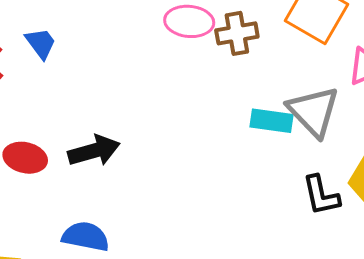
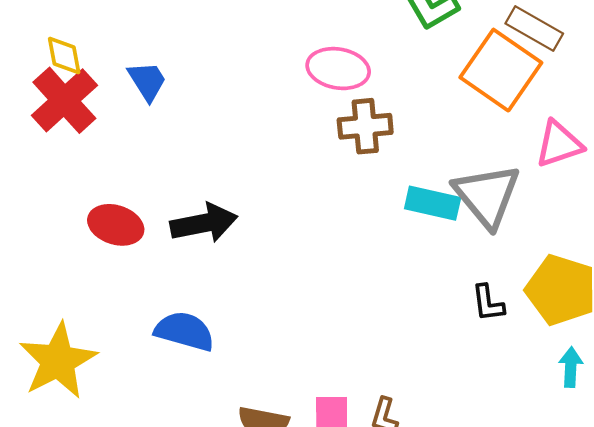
brown cross: (237, 33) -> (365, 126), moved
black L-shape: (321, 195) -> (488, 303), size x0.7

